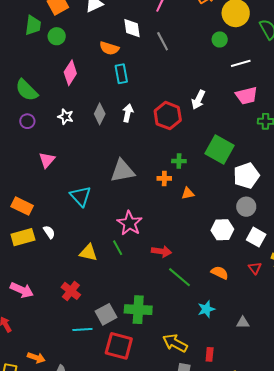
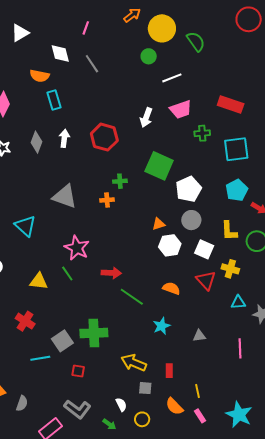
white arrow: (198, 100) -> (146, 118), moved
gray triangle: (123, 171) -> (65, 197), turned 36
orange triangle: (188, 193) -> (159, 224), moved
red triangle: (255, 268) -> (206, 280), size x1.5
red square: (119, 346) -> (78, 371), size x0.5

